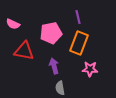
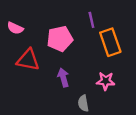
orange rectangle: (79, 43) -> (110, 42), moved, turned -40
gray semicircle: (60, 88) -> (83, 103), moved

